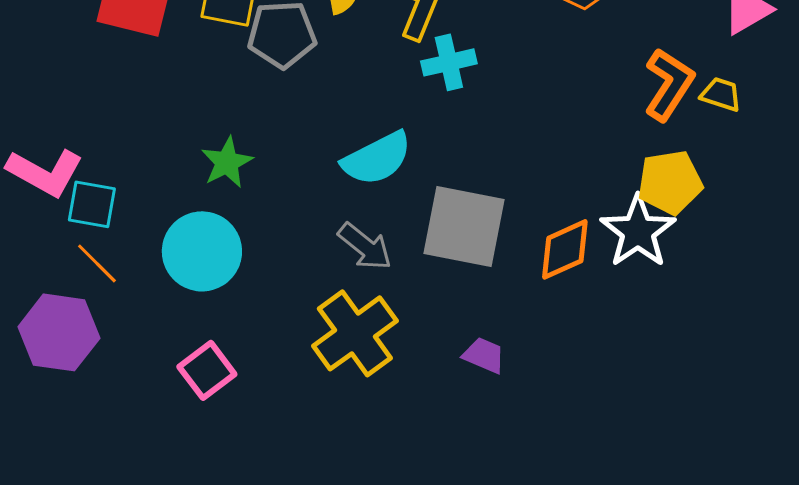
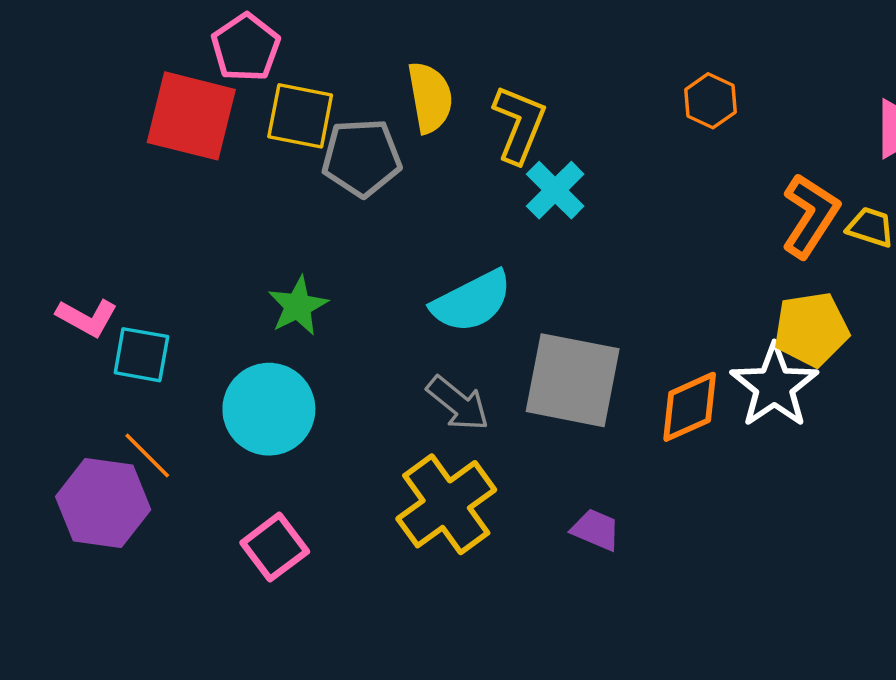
cyan cross: (449, 62) -> (555, 190), turned -32
pink L-shape: (45, 172) -> (87, 318), size x0.7
orange line: (97, 263) -> (147, 456), moved

